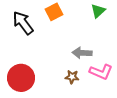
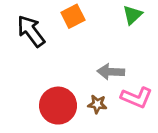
red circle: (21, 78) -> (58, 106), moved

